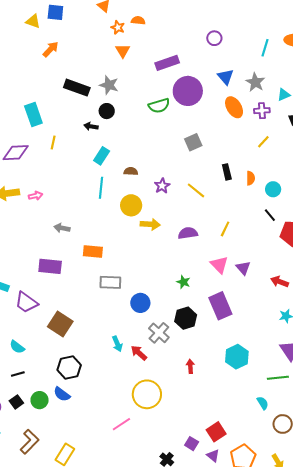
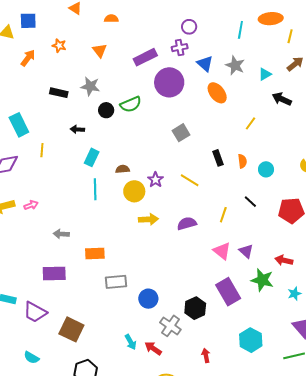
orange star: (118, 27) -> (59, 46), moved
black rectangle: (77, 88) -> (59, 93), size x0.7
green semicircle: (159, 106) -> (131, 104), moved
black circle: (107, 111) -> (106, 110), moved
purple cross: (262, 111) -> (180, 48), moved
yellow circle: (131, 205) -> (134, 191), moved
black line: (270, 215) -> (250, 202), moved
green star: (183, 282) -> (262, 280), moved, size x1.6

